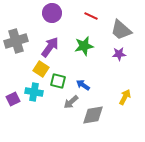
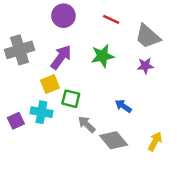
yellow square: (41, 69) -> (50, 84), turned 35
blue arrow: (83, 85) -> (123, 106), moved
yellow arrow: (125, 97) -> (155, 141), moved
gray arrow: (71, 102) -> (87, 124), turned 84
gray diamond: (93, 115) -> (114, 140), turned 60

